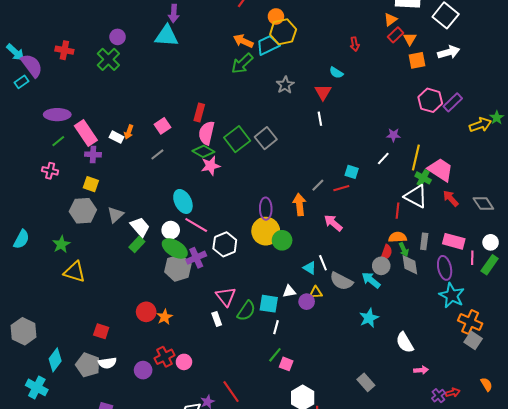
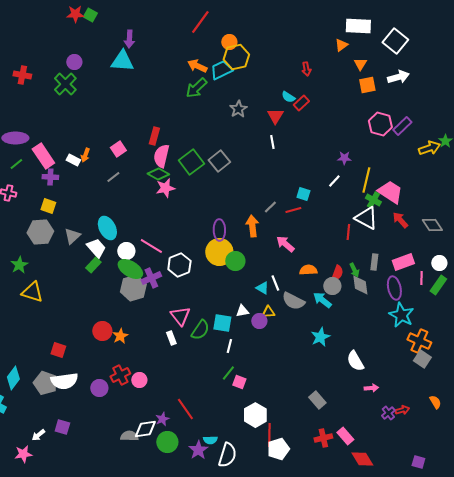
red rectangle: (396, 35) -> (301, 103), moved
cyan ellipse: (183, 201) -> (107, 228), moved
orange semicircle: (398, 237) -> (308, 270), moved
pink rectangle: (454, 241) -> (403, 262), turned -35
white semicircle: (107, 363) -> (64, 381), size x1.5

